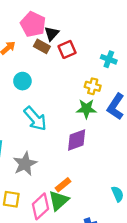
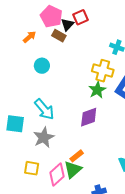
red square: (67, 49) -> (80, 17), moved
yellow cross: (93, 86) -> (103, 71), size x1.5
green star: (86, 109) -> (97, 90), turned -30
cyan arrow: (35, 119) -> (44, 109), moved

